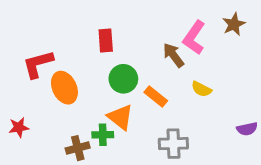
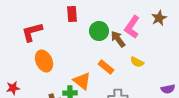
red rectangle: (106, 40) -> (72, 14), moved
red L-shape: (38, 64) -> (32, 32), moved
green circle: (123, 79) -> (99, 31), moved

